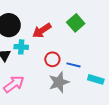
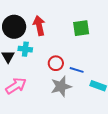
green square: (76, 23) -> (81, 28), turned 30
red arrow: (42, 31) -> (39, 26), moved, turned 108

